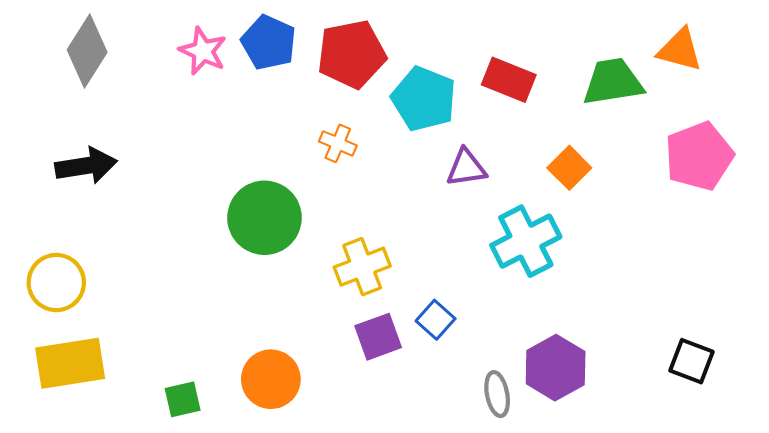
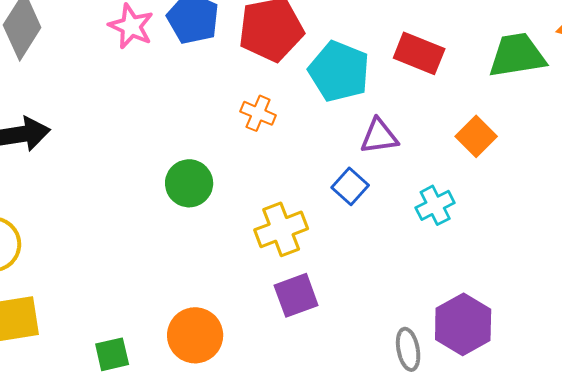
green circle: (264, 218) -> (189, 183), size x0.7
cyan cross: (526, 241) -> (435, 205), size x0.6
blue square: (436, 320) -> (350, 186), moved

